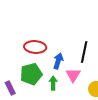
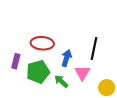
green arrow: (53, 83) -> (61, 81), turned -48
purple rectangle: (10, 88) -> (16, 61), moved, turned 40

